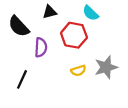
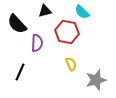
gray star: (106, 67) -> (96, 80), moved
yellow semicircle: (78, 71) -> (71, 64), turned -96

